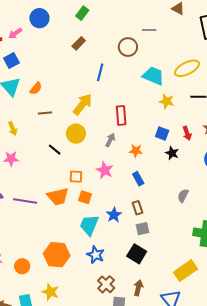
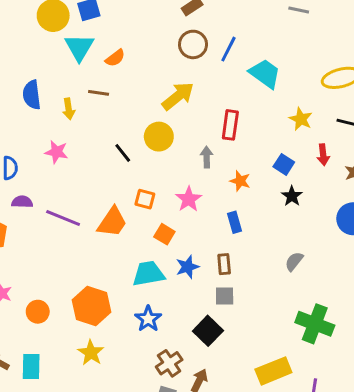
brown circle: (128, 47) -> (193, 44), moved
blue line: (100, 72) -> (228, 49), moved
cyan trapezoid: (153, 76) -> (265, 74), moved
brown line: (45, 113) -> (99, 93), moved
red arrow: (187, 133) -> (323, 155), moved
gray arrow: (110, 140) -> (207, 157), turned -40
orange trapezoid: (58, 196) -> (112, 222), turned -55
orange square: (85, 197) -> (164, 234), moved
cyan trapezoid: (89, 225) -> (148, 274), turned 45
brown cross: (106, 284) -> (169, 363), moved
yellow star: (50, 292) -> (91, 353), moved

